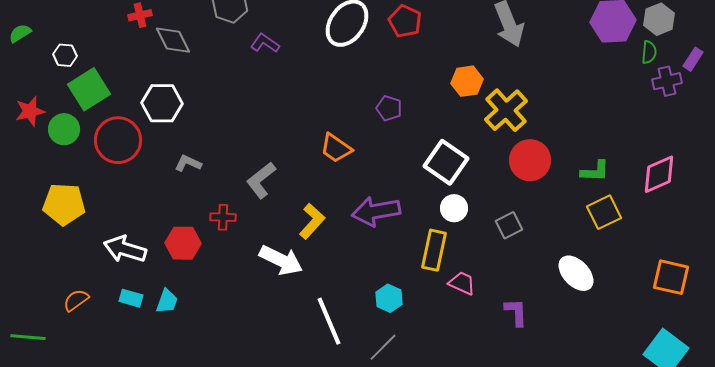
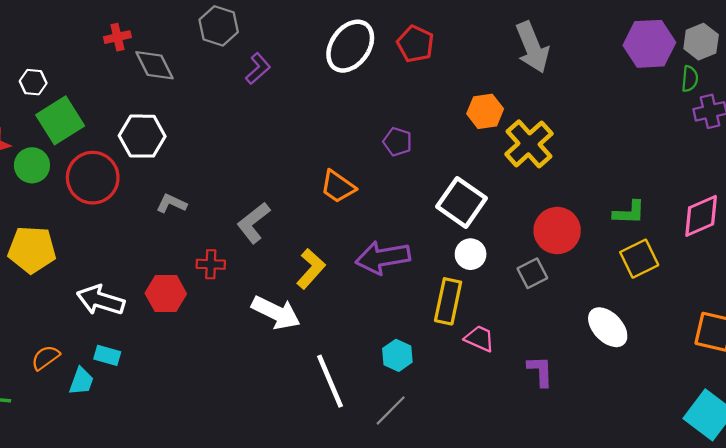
purple L-shape: (265, 43) -> (258, 69), turned 104
red circle: (530, 160) -> (557, 231), moved
cyan trapezoid: (167, 301) -> (81, 381), moved

